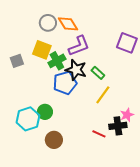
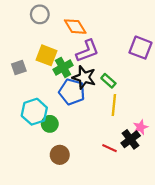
gray circle: (48, 23) -> (40, 14), moved
blue pentagon: (65, 83) -> (72, 92), turned 30
yellow line: (103, 95) -> (114, 105), turned -30
cyan hexagon: (28, 119) -> (34, 112), moved
black cross: (118, 126) -> (131, 139), turned -30

